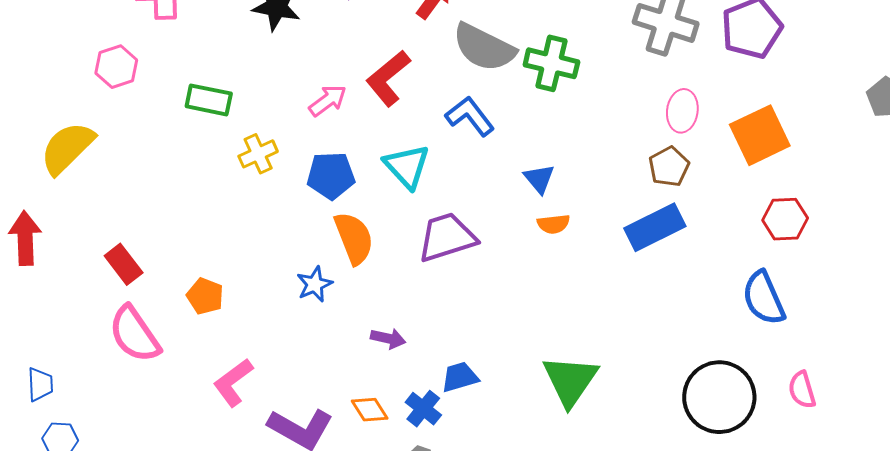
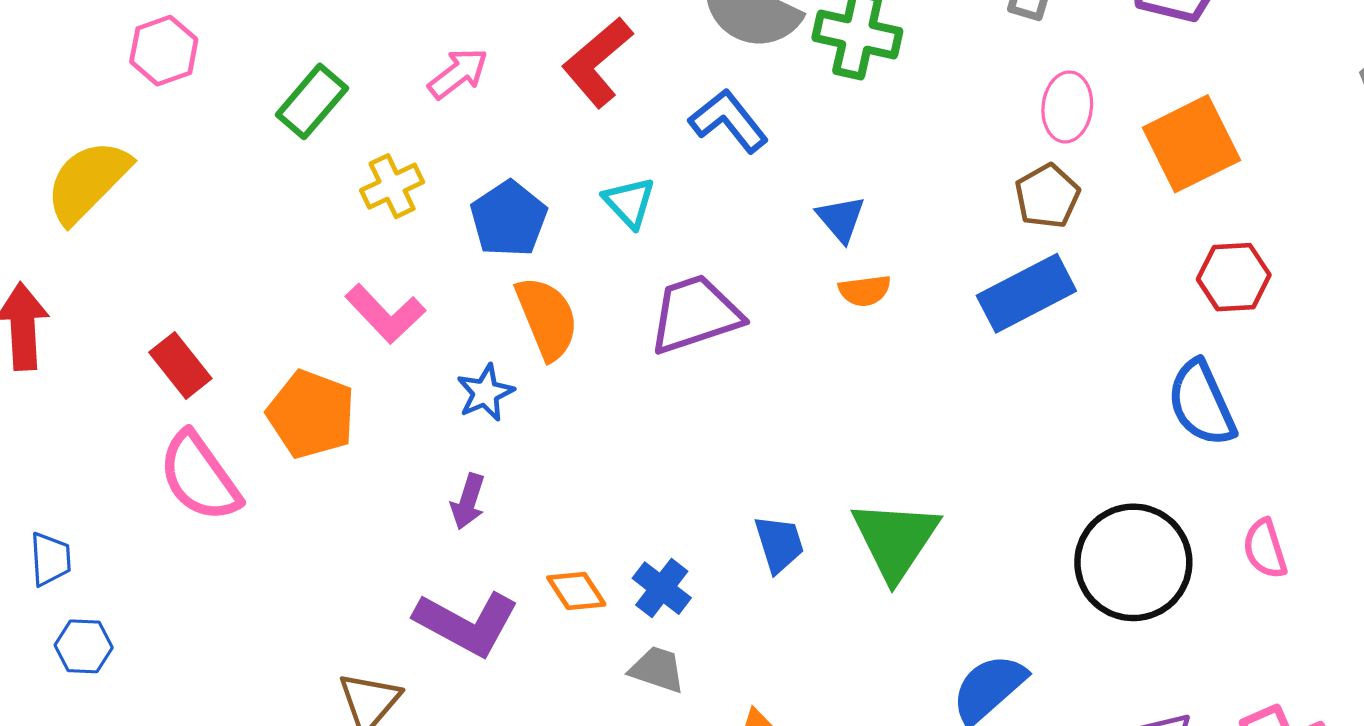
green rectangle: (209, 100) -> (312, 101), turned -60
pink arrow: (328, 100) -> (458, 73), moved
cyan triangle: (407, 166) -> (629, 202), size x0.7
blue pentagon: (331, 176) -> (509, 219), turned -30
orange pentagon: (205, 296) -> (311, 414), size x1.5
purple arrow: (388, 338) -> (468, 501), moved, turned 96
blue trapezoid: (460, 377) -> (779, 544), moved, turned 90
pink L-shape: (233, 383) -> (385, 314), moved, turned -96

